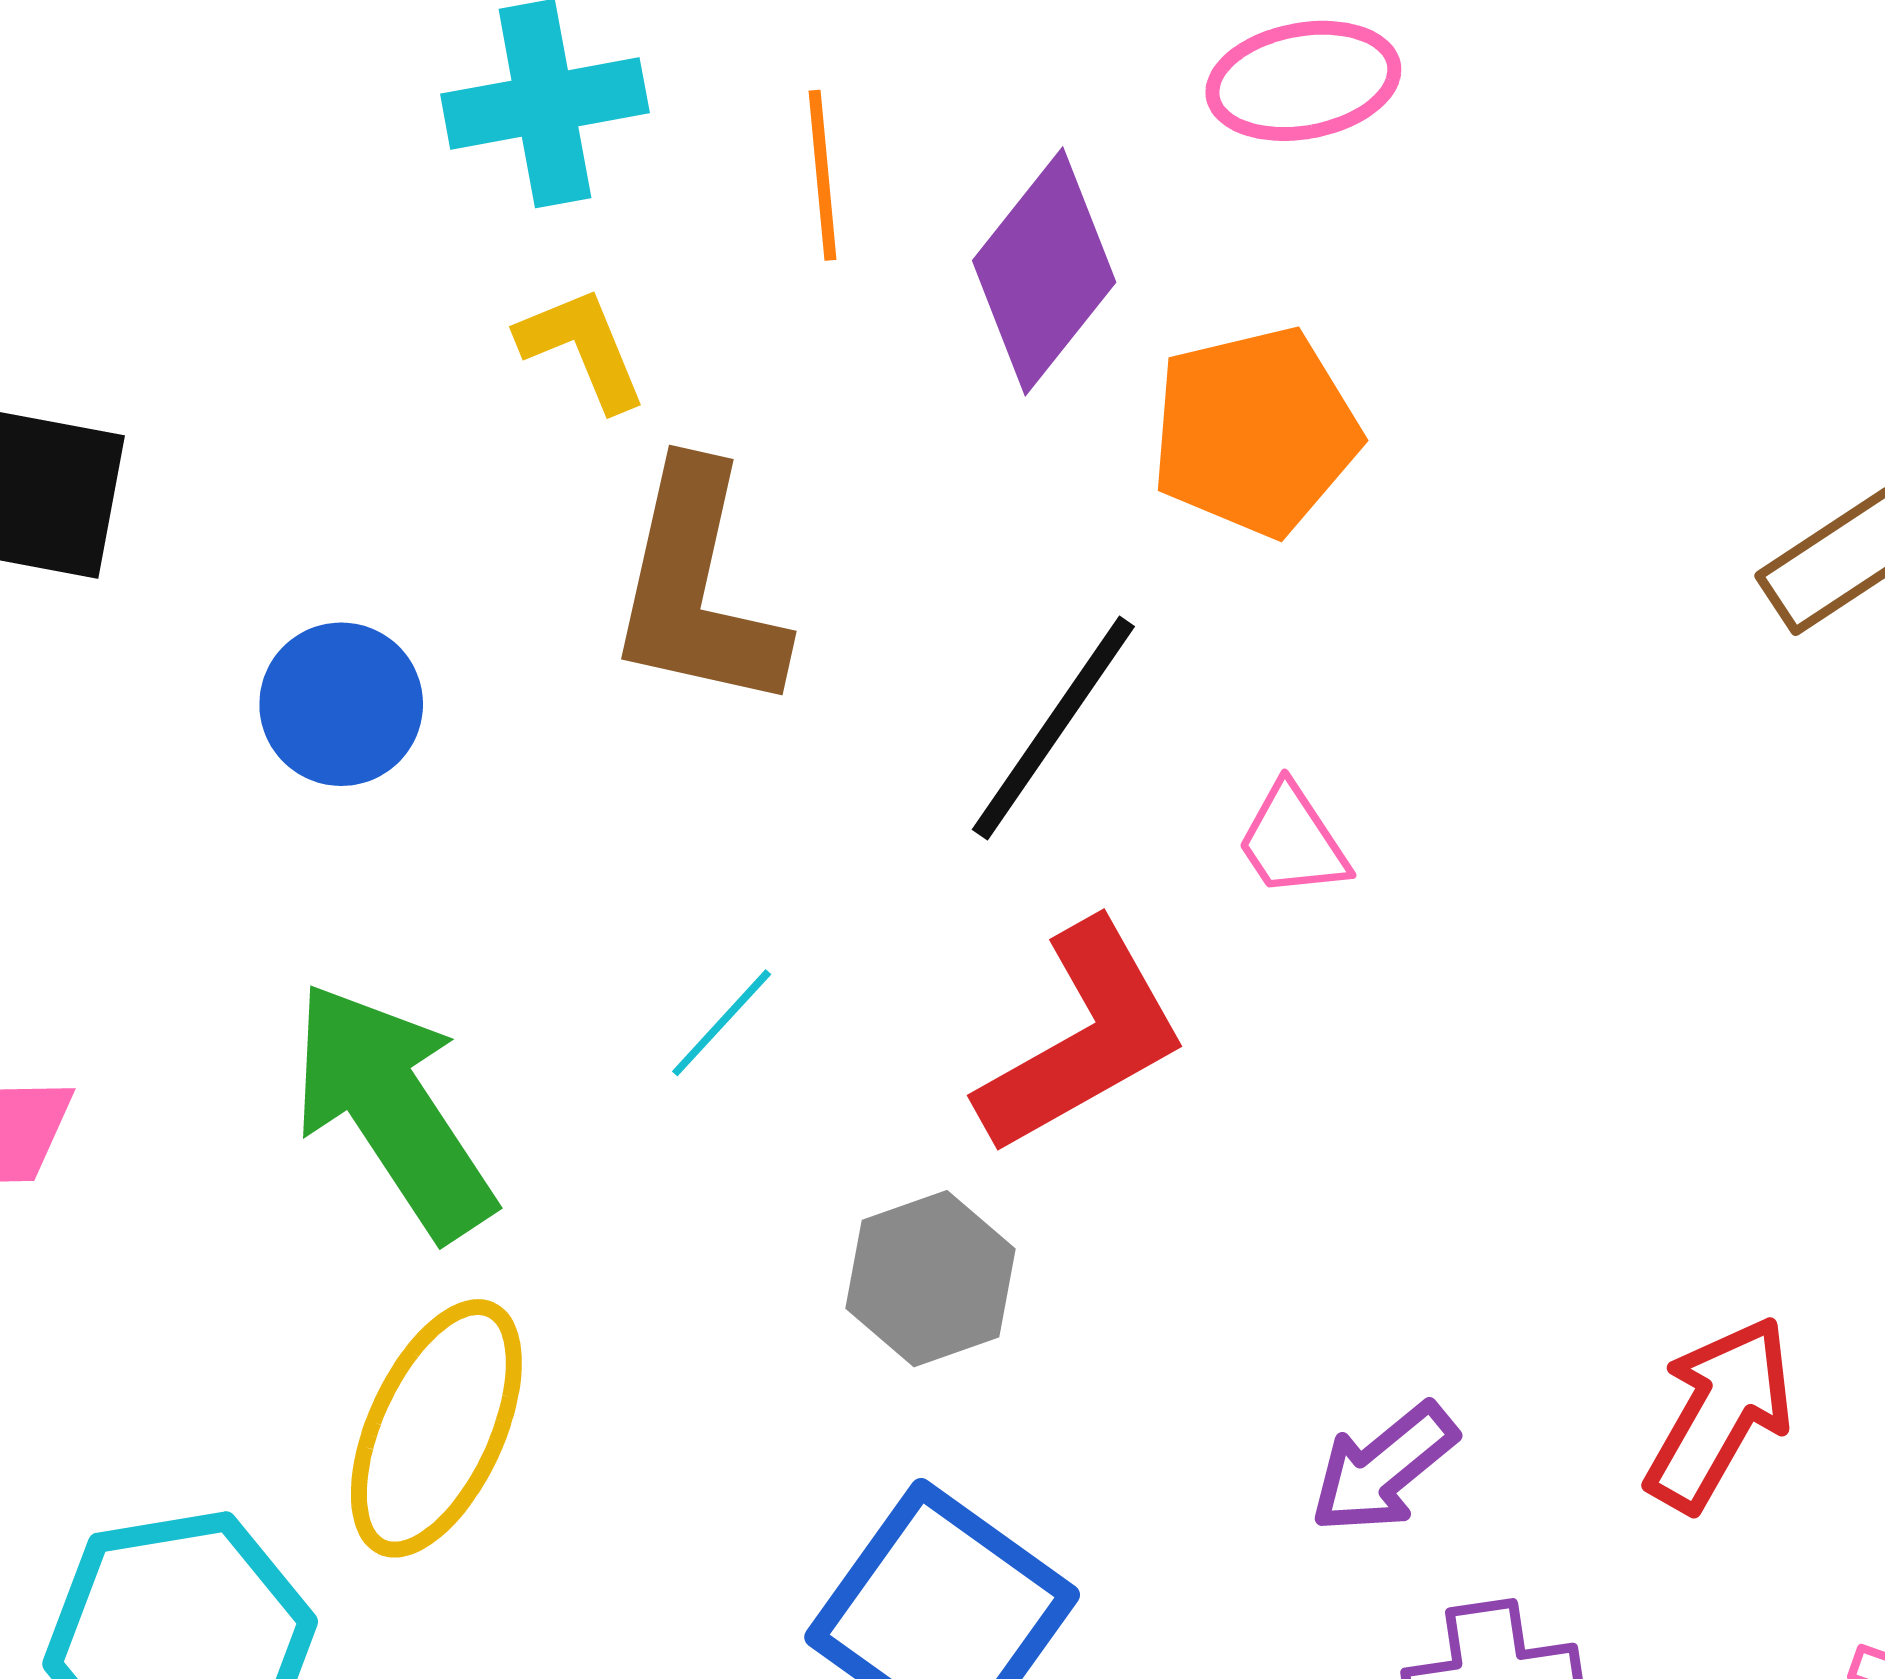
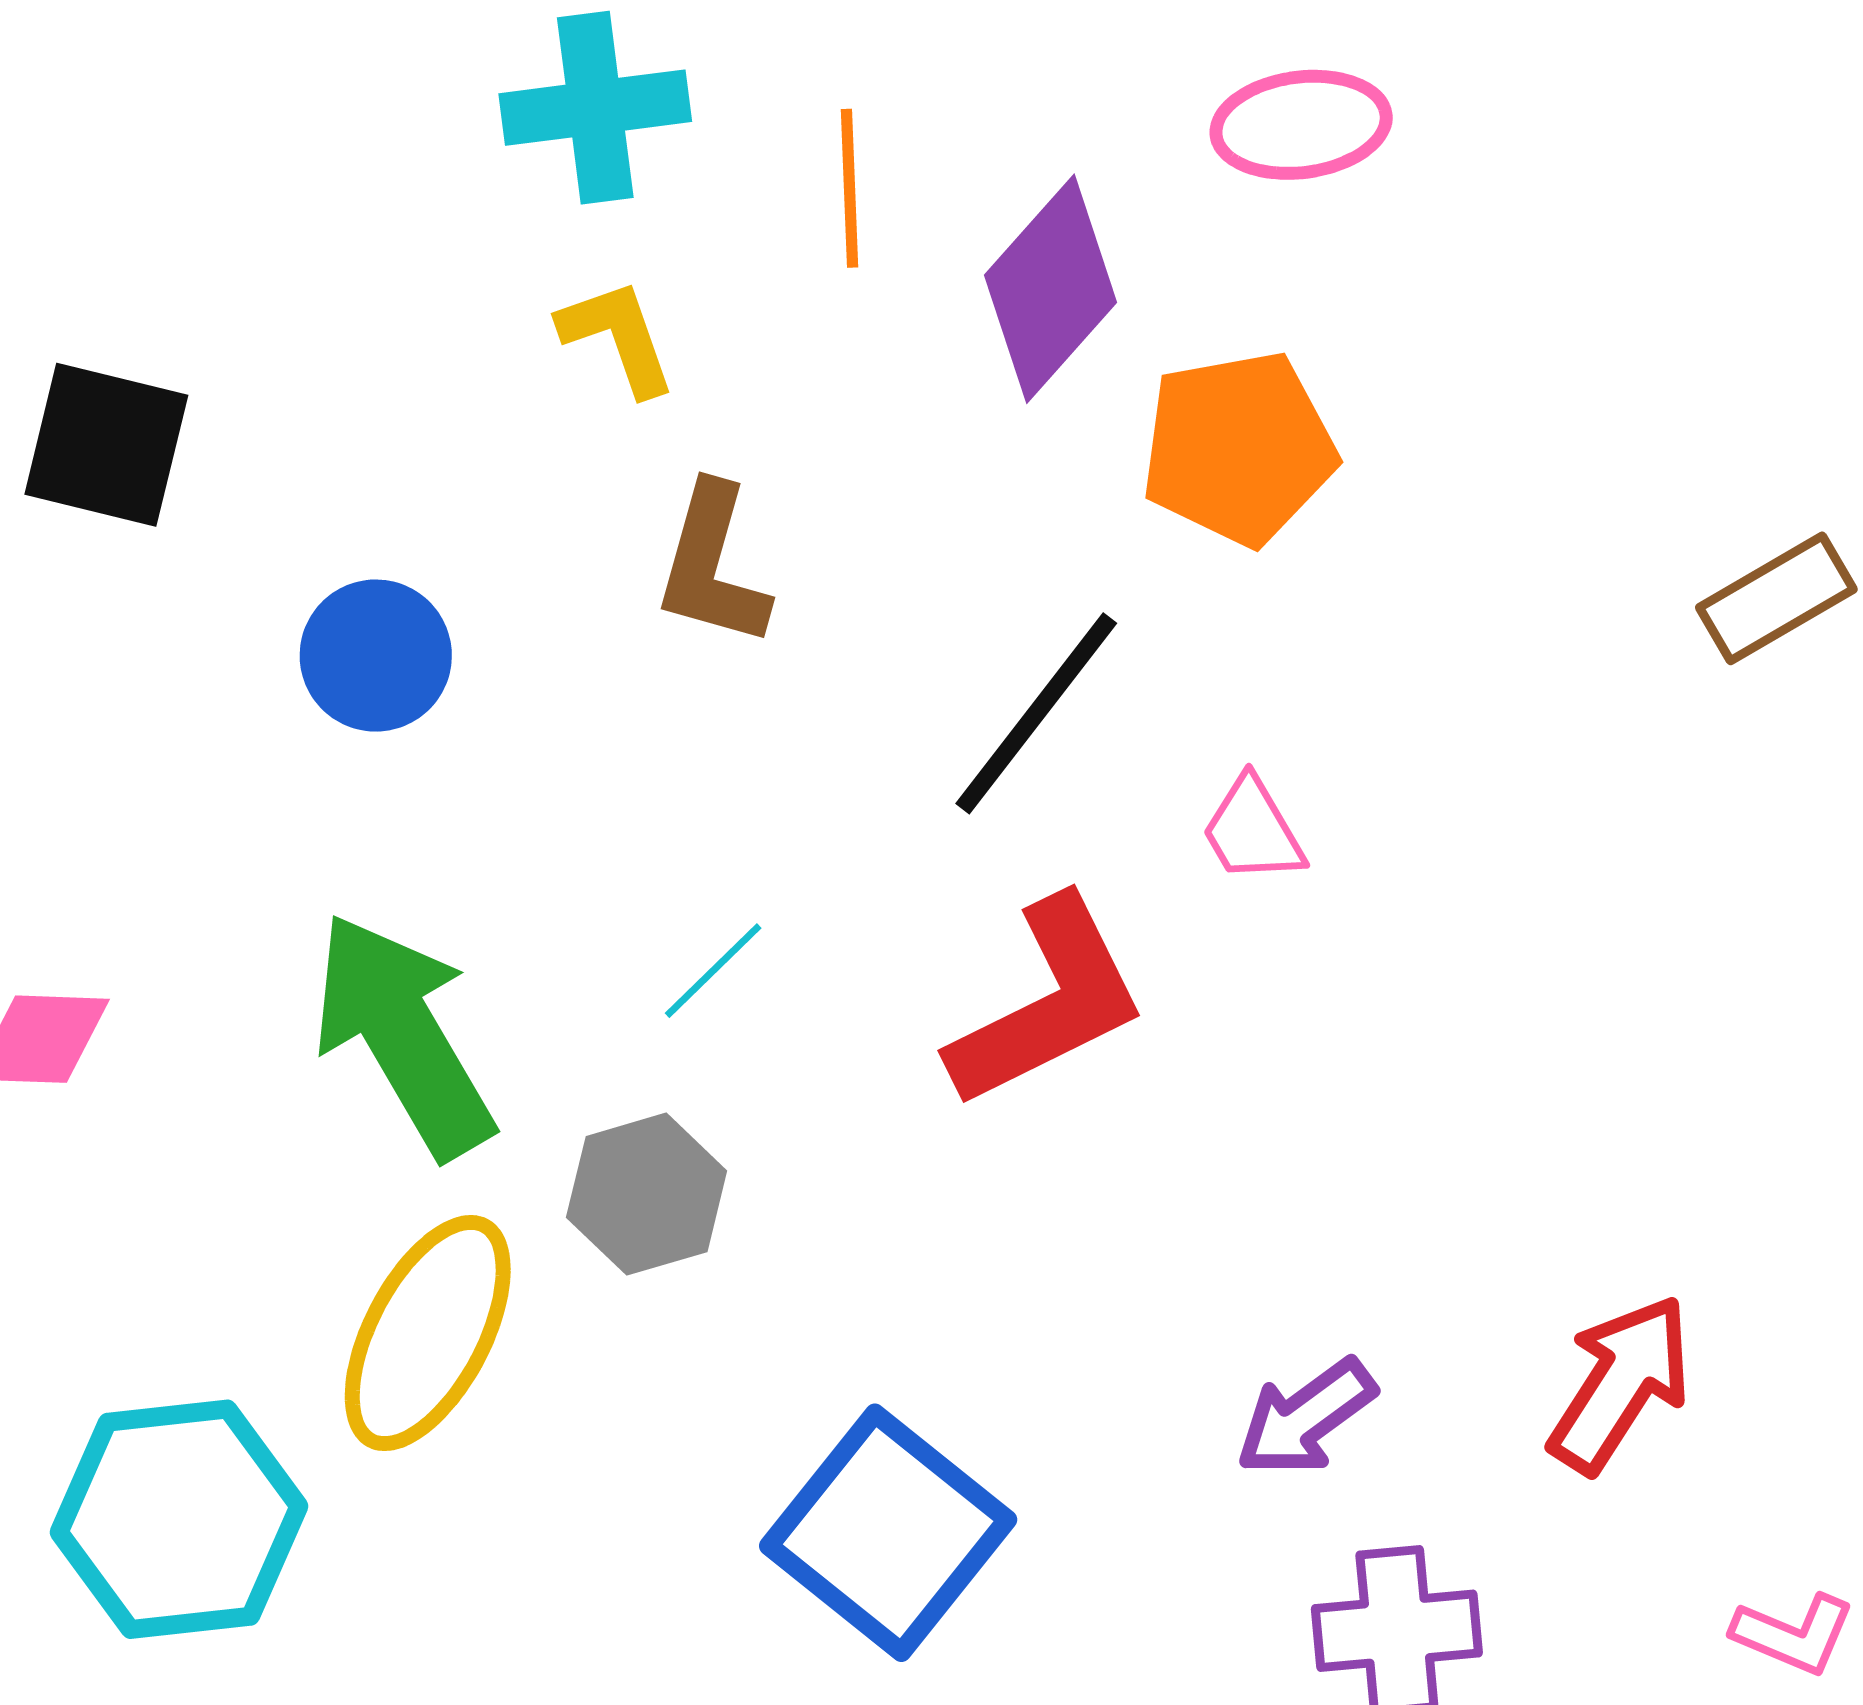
brown L-shape: (697, 588) -> (712, 566), size x0.7
gray hexagon: (931, 1279) -> (647, 1194), moved

